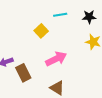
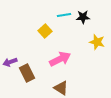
black star: (89, 17) -> (83, 17), moved

